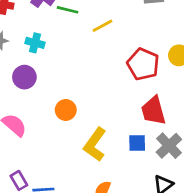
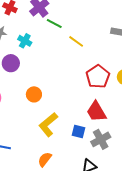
yellow line: (103, 26) -> (76, 41), turned 49
red trapezoid: (153, 111) -> (96, 112), turned -30

